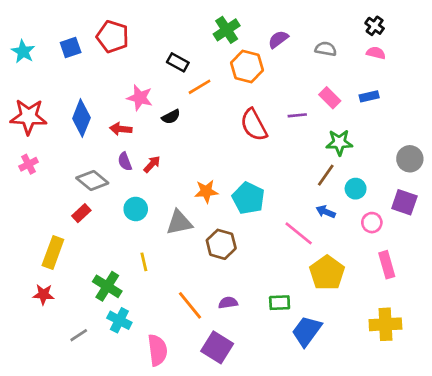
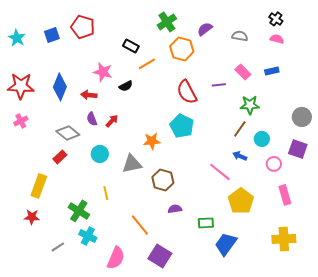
cyan pentagon: (248, 198) -> (182, 126), moved
purple semicircle: (228, 303) -> (175, 209), moved
pink semicircle: (157, 350) -> (116, 258), turned 30

